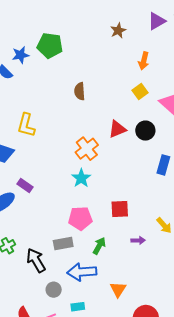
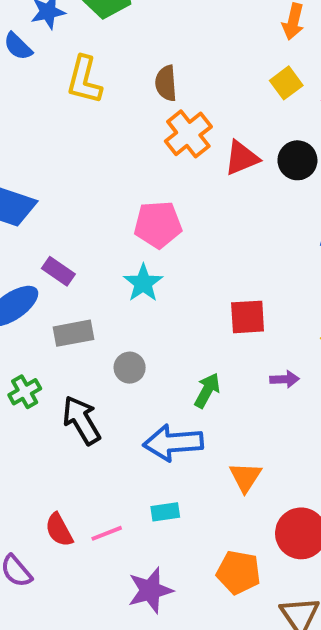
yellow L-shape: (26, 125) -> (84, 80), moved
orange cross: (87, 149) -> (188, 134), moved
cyan star: (81, 178) -> (143, 283), moved
pink pentagon: (80, 218) -> (158, 225), moved
gray rectangle: (63, 243) -> (73, 333), moved
gray circle: (54, 290) -> (130, 368), moved

